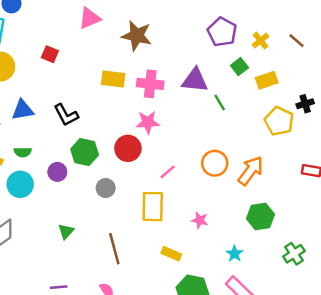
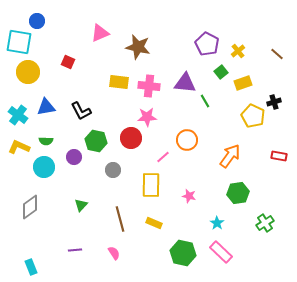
brown line: (296, 41) -> (277, 54), moved
orange circle: (215, 163) -> (187, 140), moved
yellow rectangle: (171, 254) -> (154, 223), moved

